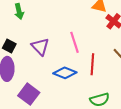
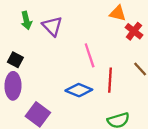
purple triangle: (40, 47) -> (52, 26), moved

